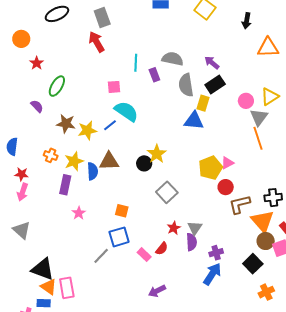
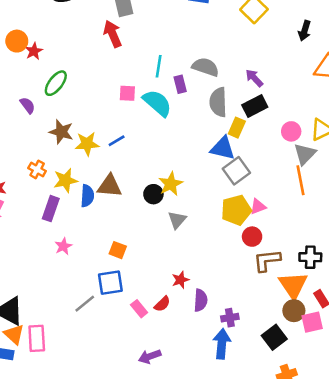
orange circle: (21, 39) -> (17, 41), moved
cyan semicircle: (126, 111) -> (157, 103), moved
gray square: (167, 192) -> (236, 171), moved
gray triangle: (195, 228) -> (177, 220), moved
blue arrow: (212, 274) -> (222, 344), turned -35

